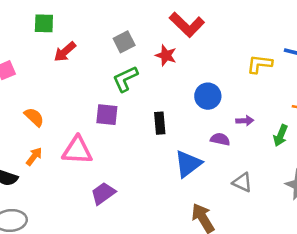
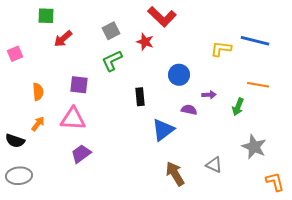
purple square: (107, 115) -> (79, 85), moved
orange semicircle: (34, 117) -> (38, 92), turned 42
gray triangle: (242, 182) -> (214, 165), moved
purple trapezoid: (103, 193) -> (81, 154), moved

